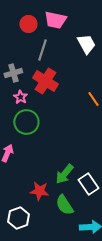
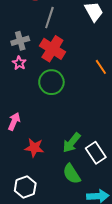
pink star: (20, 97) -> (19, 63), moved
green circle: (26, 122) -> (51, 82), moved
red star: (39, 191) -> (34, 148), moved

